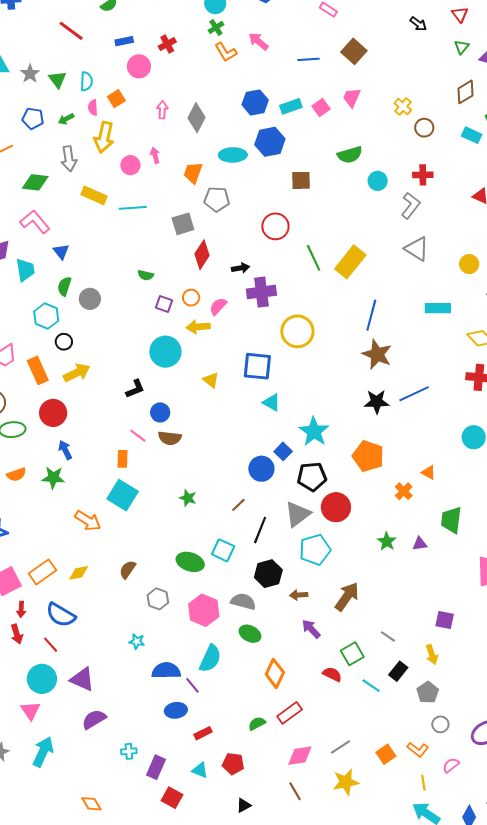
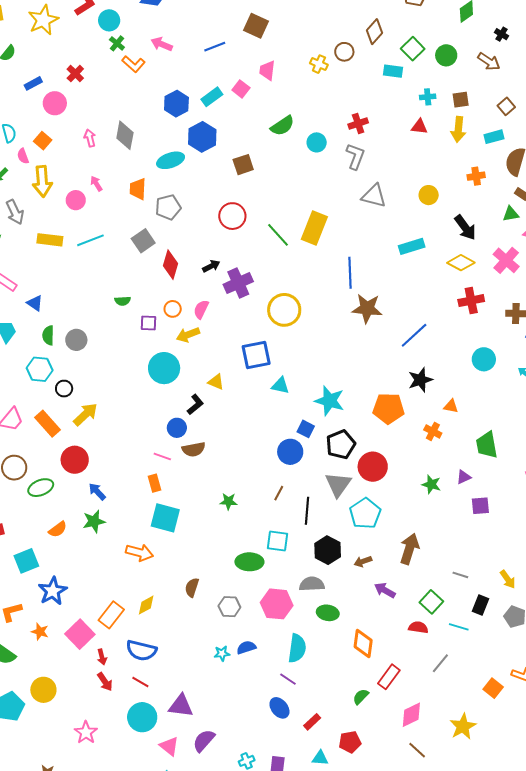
brown circle: (424, 128) -> (344, 52), moved
black L-shape: (135, 389) -> (195, 404), moved
black star: (377, 402) -> (420, 380), moved
purple square: (445, 620) -> (480, 506), moved
blue semicircle: (166, 671) -> (246, 647), moved, size x0.7
blue ellipse: (176, 710) -> (279, 708), turned 75
pink triangle: (30, 711) -> (169, 746), moved
gray line: (340, 747) -> (440, 663), moved

